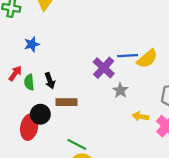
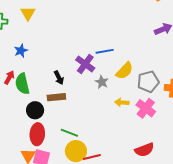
yellow semicircle: (147, 59) -> (124, 71), moved
black arrow: (50, 81) -> (59, 78), moved
green semicircle: (29, 82) -> (22, 84), size x1.5
red ellipse: (29, 127) -> (37, 134), moved

